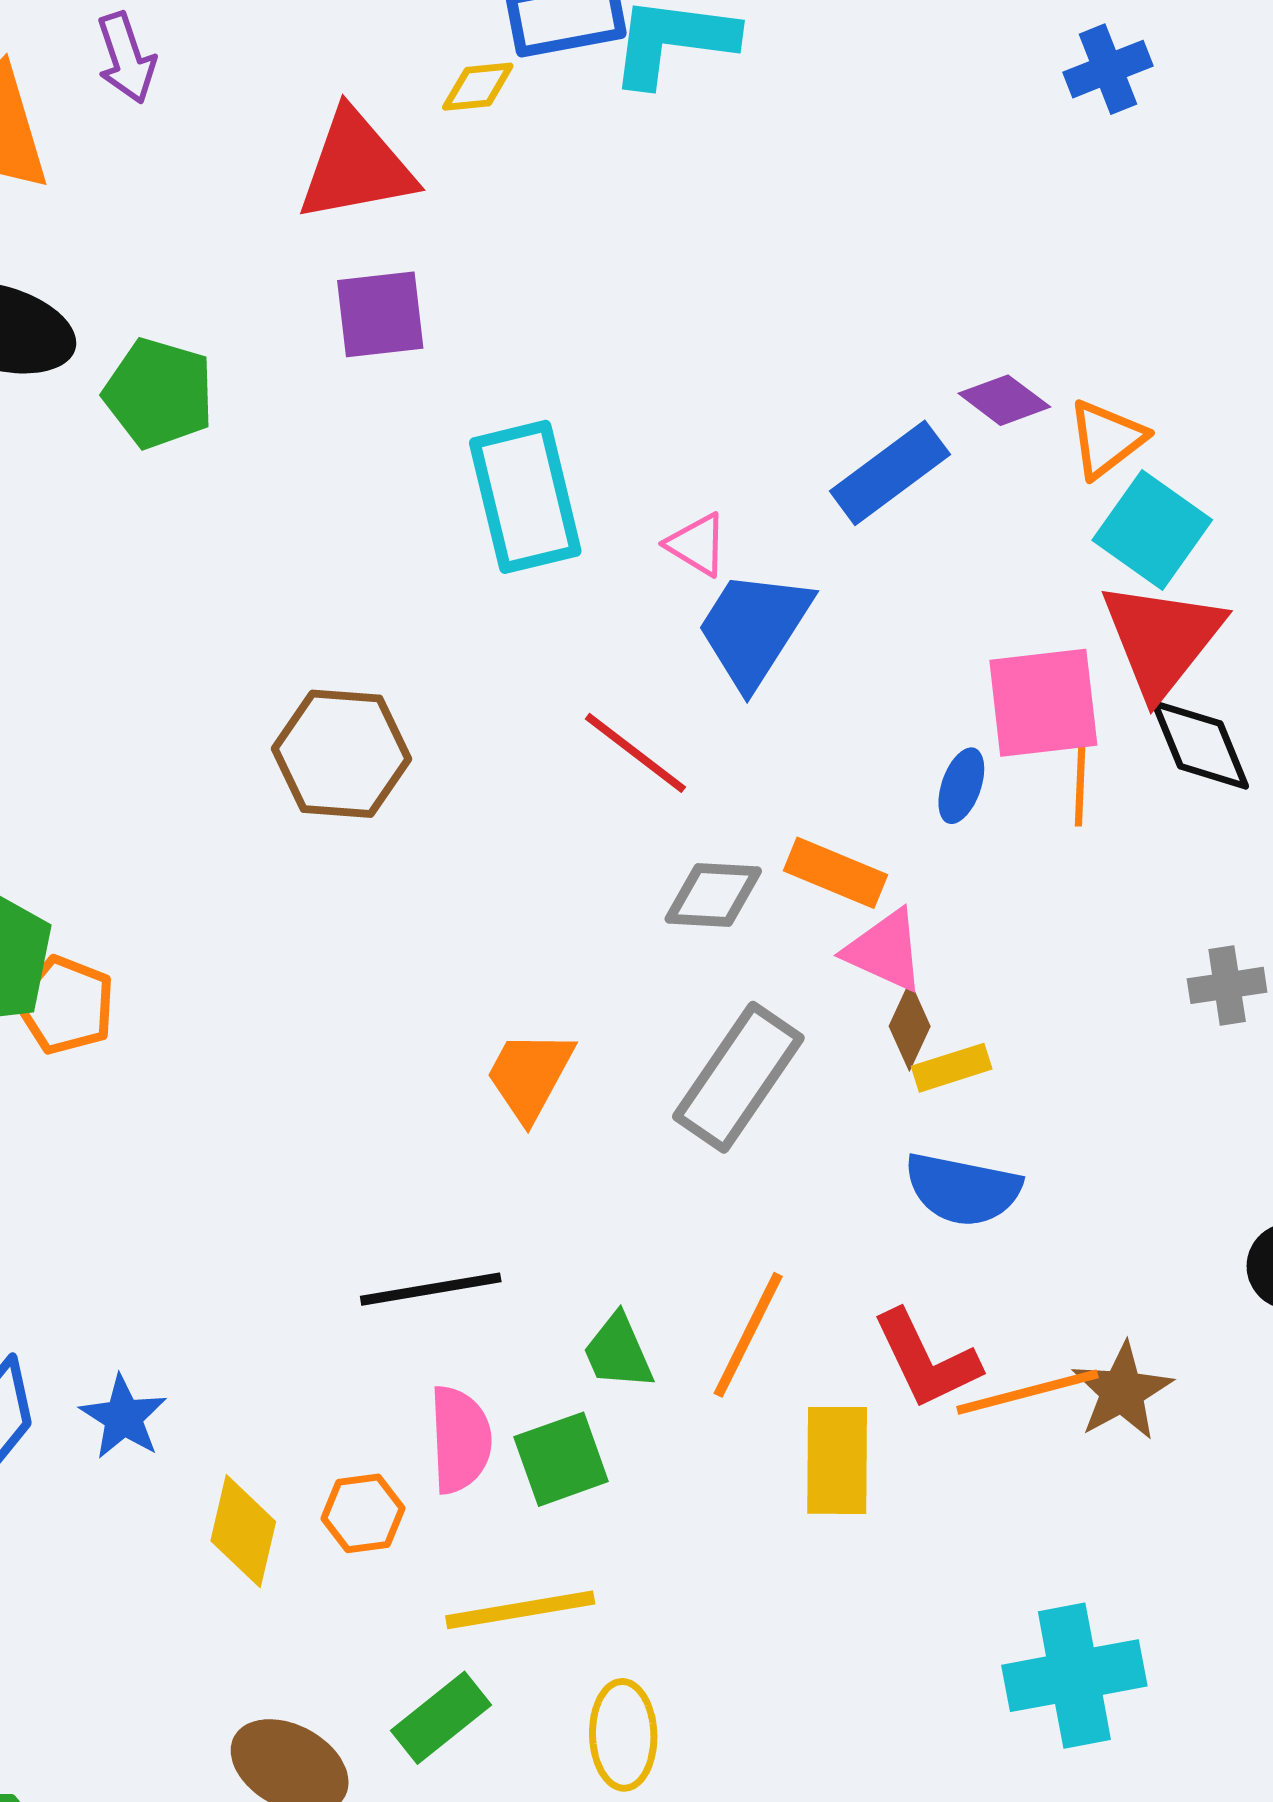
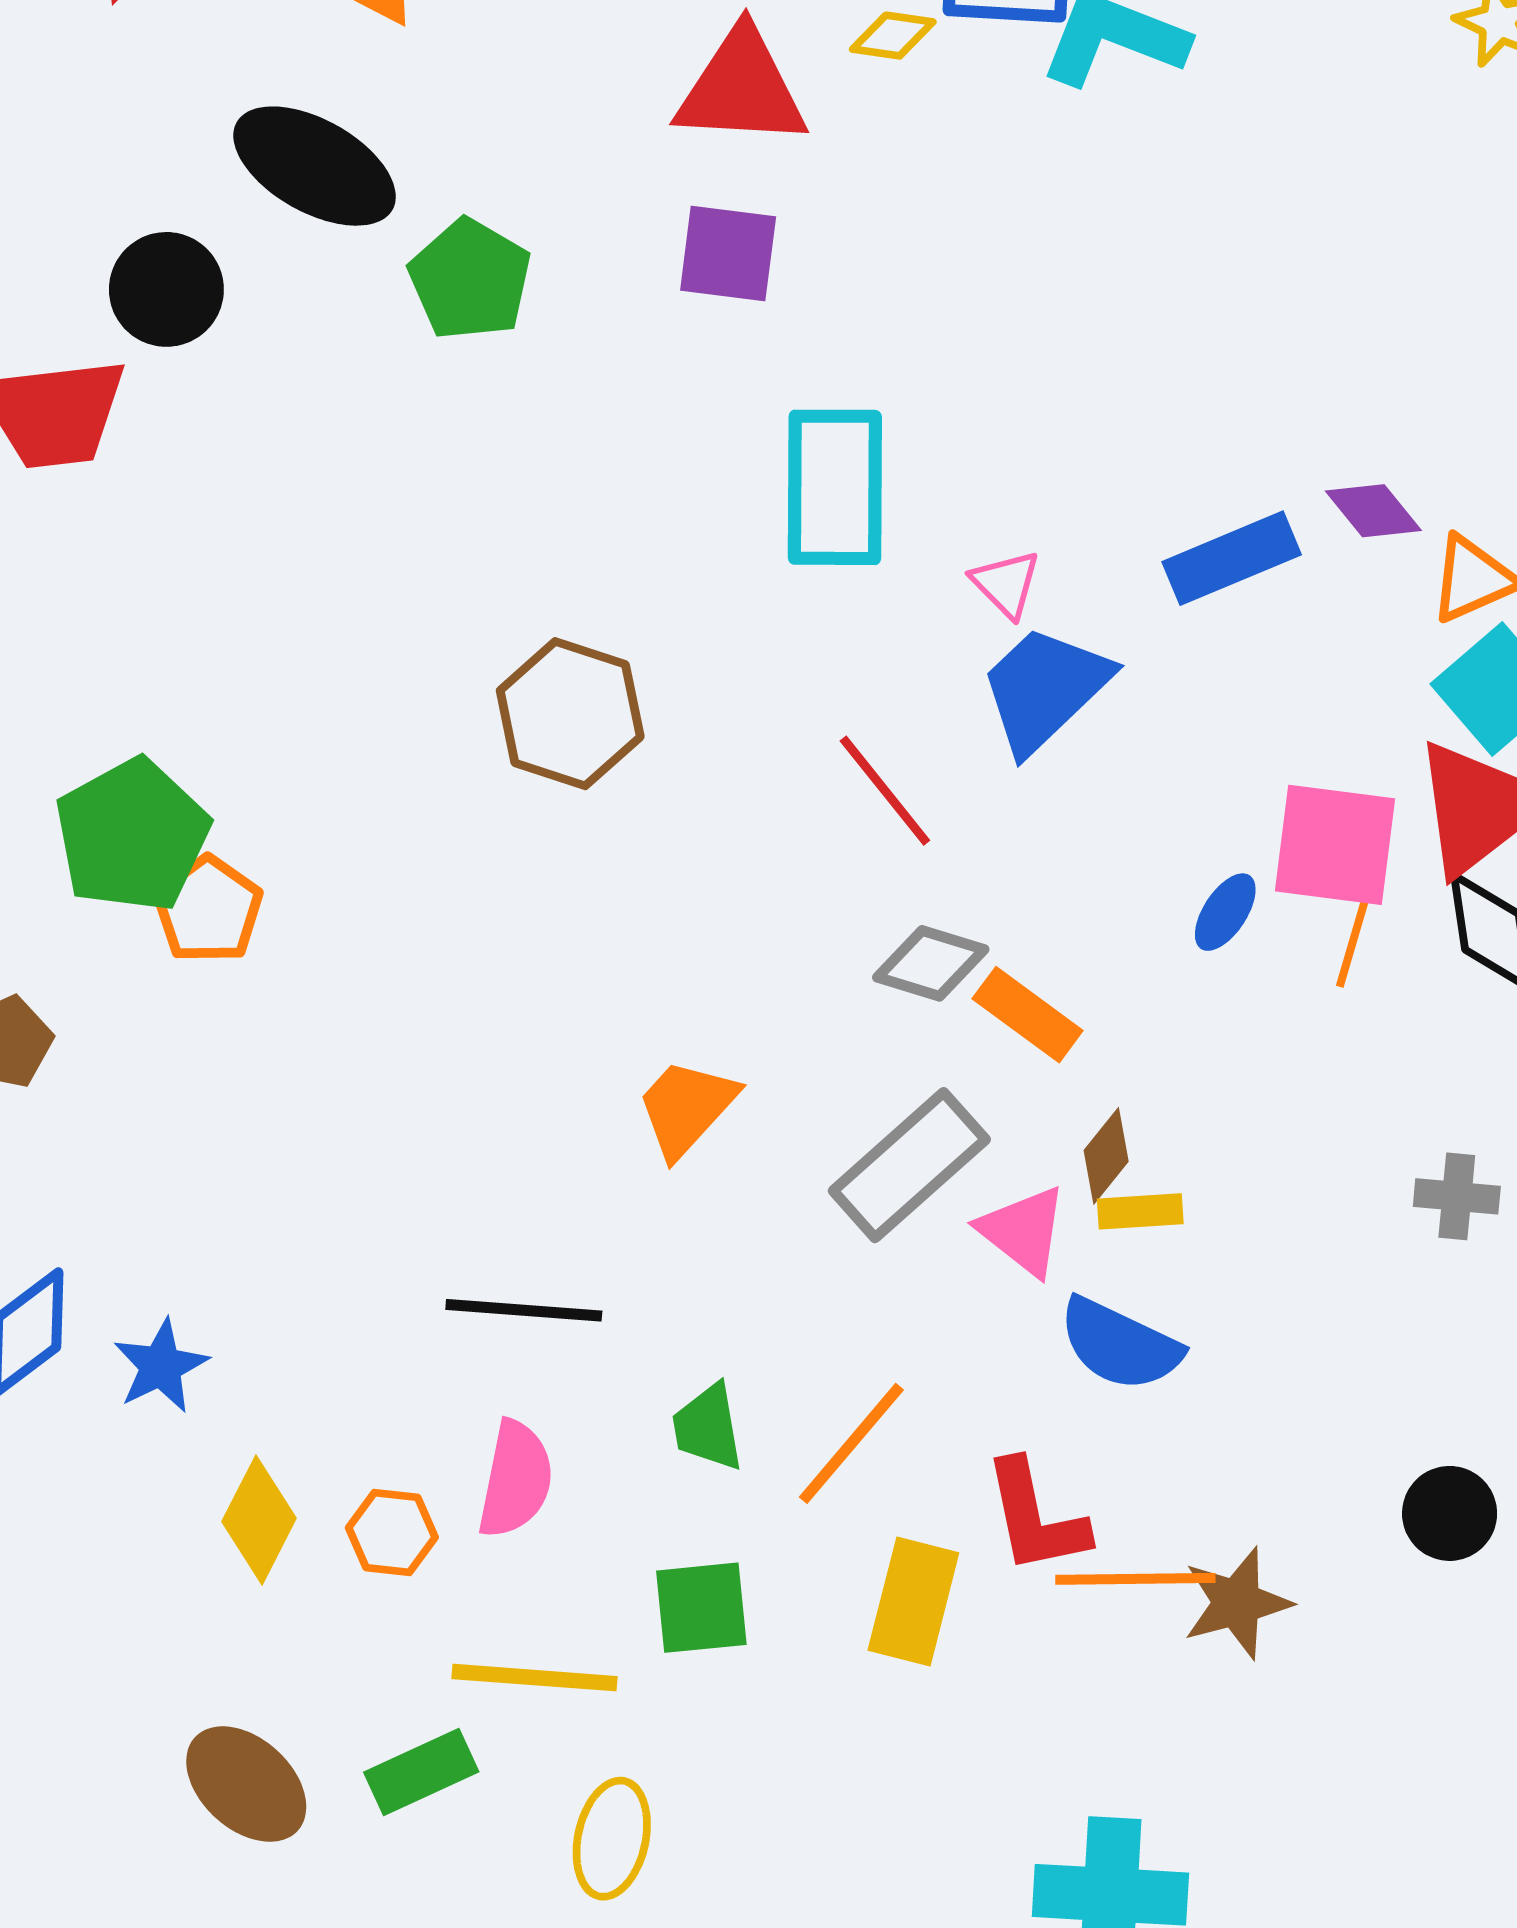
orange rectangle: (836, 873) -> (1028, 1015), moved
pink triangle: (885, 951) -> (1023, 1231), moved
green square: (561, 1459) -> (701, 1608), moved

